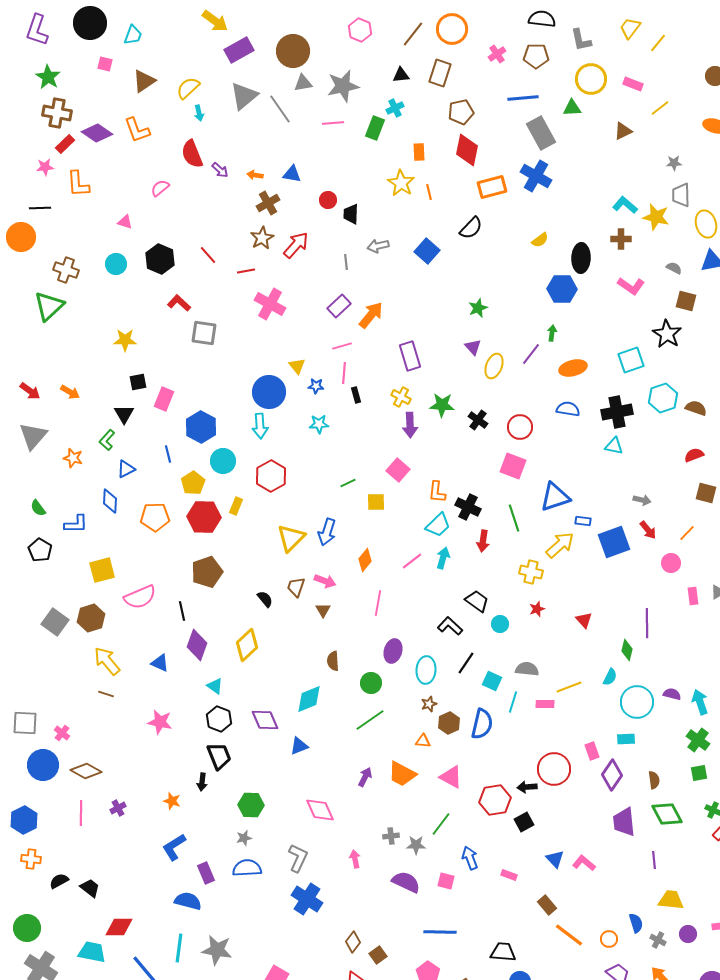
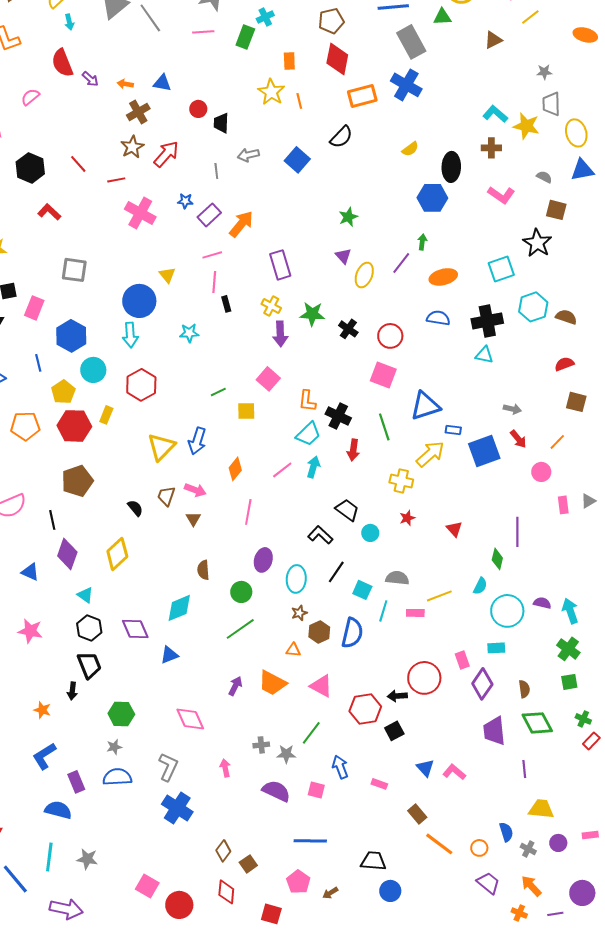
gray square: (204, 333) -> (74, 270), moved
blue star: (316, 386) -> (185, 201), moved
gray star: (217, 950) -> (87, 859), size x0.7

